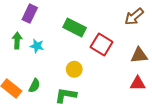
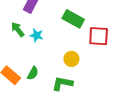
green arrow: (17, 41) -> (18, 30), turned -42
red square: (102, 44) -> (99, 36), turned -30

